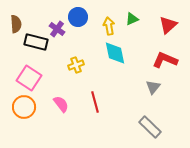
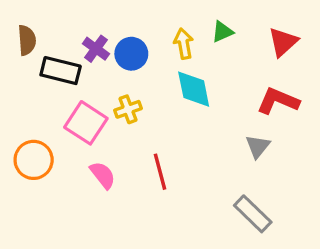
blue circle: (78, 17) -> (131, 54), moved
pink square: (29, 78) -> (86, 123), moved
orange circle: (24, 107) -> (34, 160), moved

